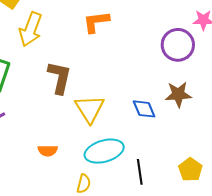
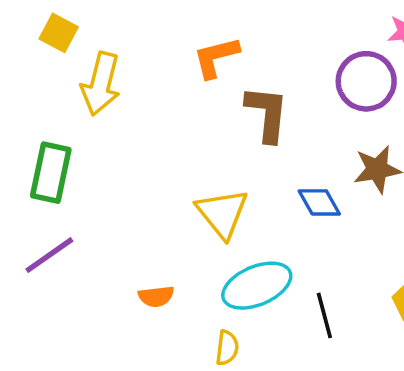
brown L-shape: (59, 78) -> (267, 114), moved

